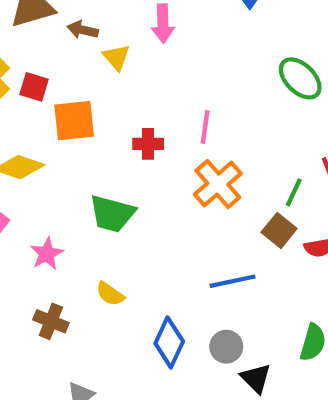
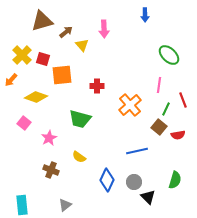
brown arrow: (83, 30) -> (66, 32), turned 128
pink line: (205, 127) -> (159, 85), moved

